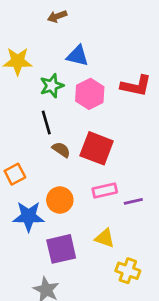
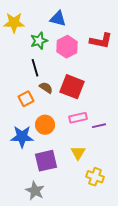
orange square: (15, 174) -> (26, 99), moved
yellow triangle: (105, 238) -> (78, 153), turned 42

